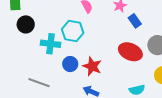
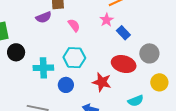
cyan hexagon: (73, 31) -> (74, 58), moved
red star: (92, 66) -> (102, 82), moved

